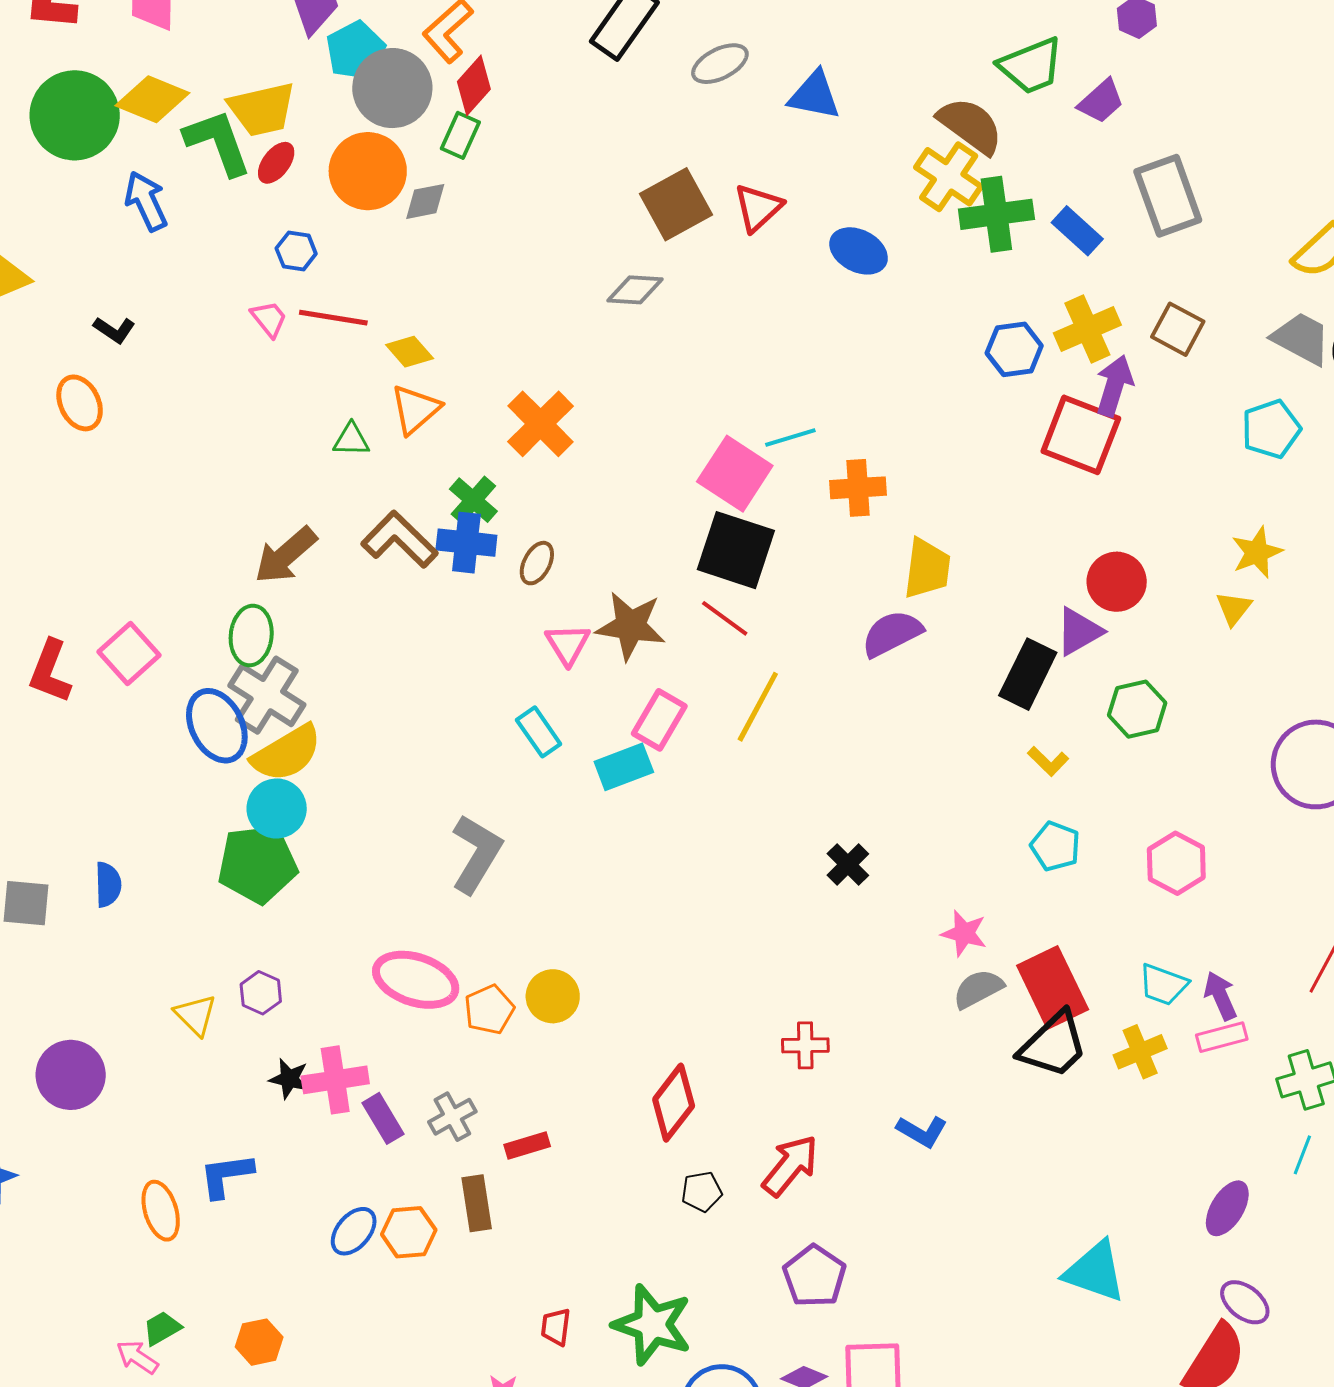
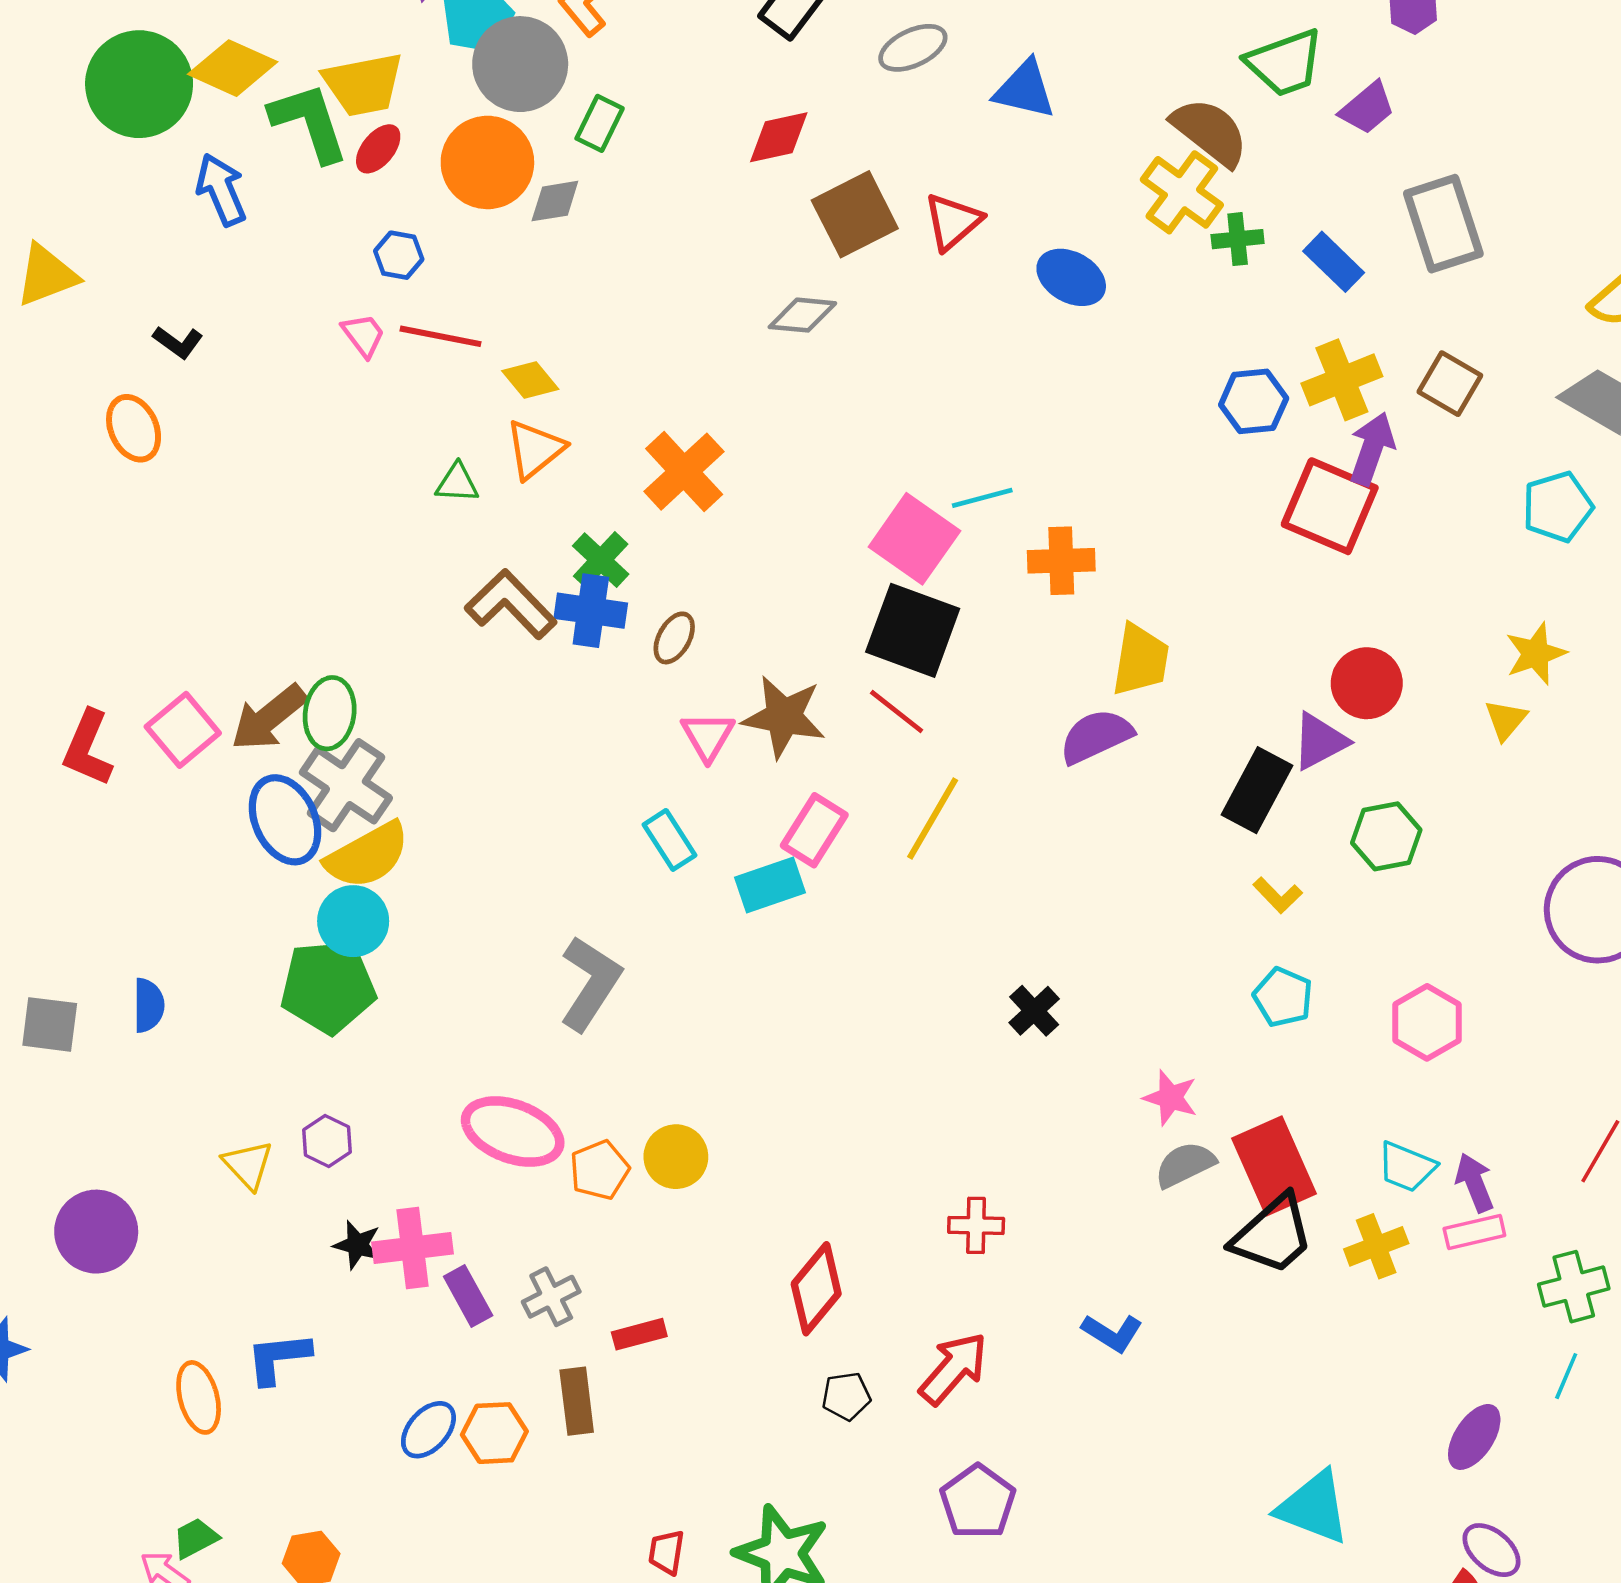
red diamond: (474, 85) -> (779, 137), moved, turned 34
green cross: (996, 214) -> (1238, 239), size x0.6
brown arrow: (286, 555) -> (269, 718), moved

